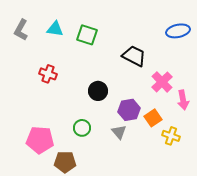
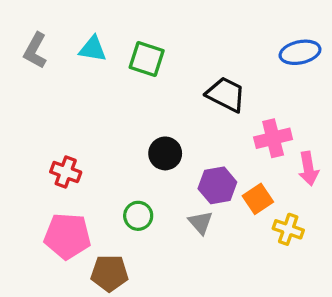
red cross: (48, 74) -> (66, 172), moved
pink cross: (162, 82) -> (273, 138), turned 30

